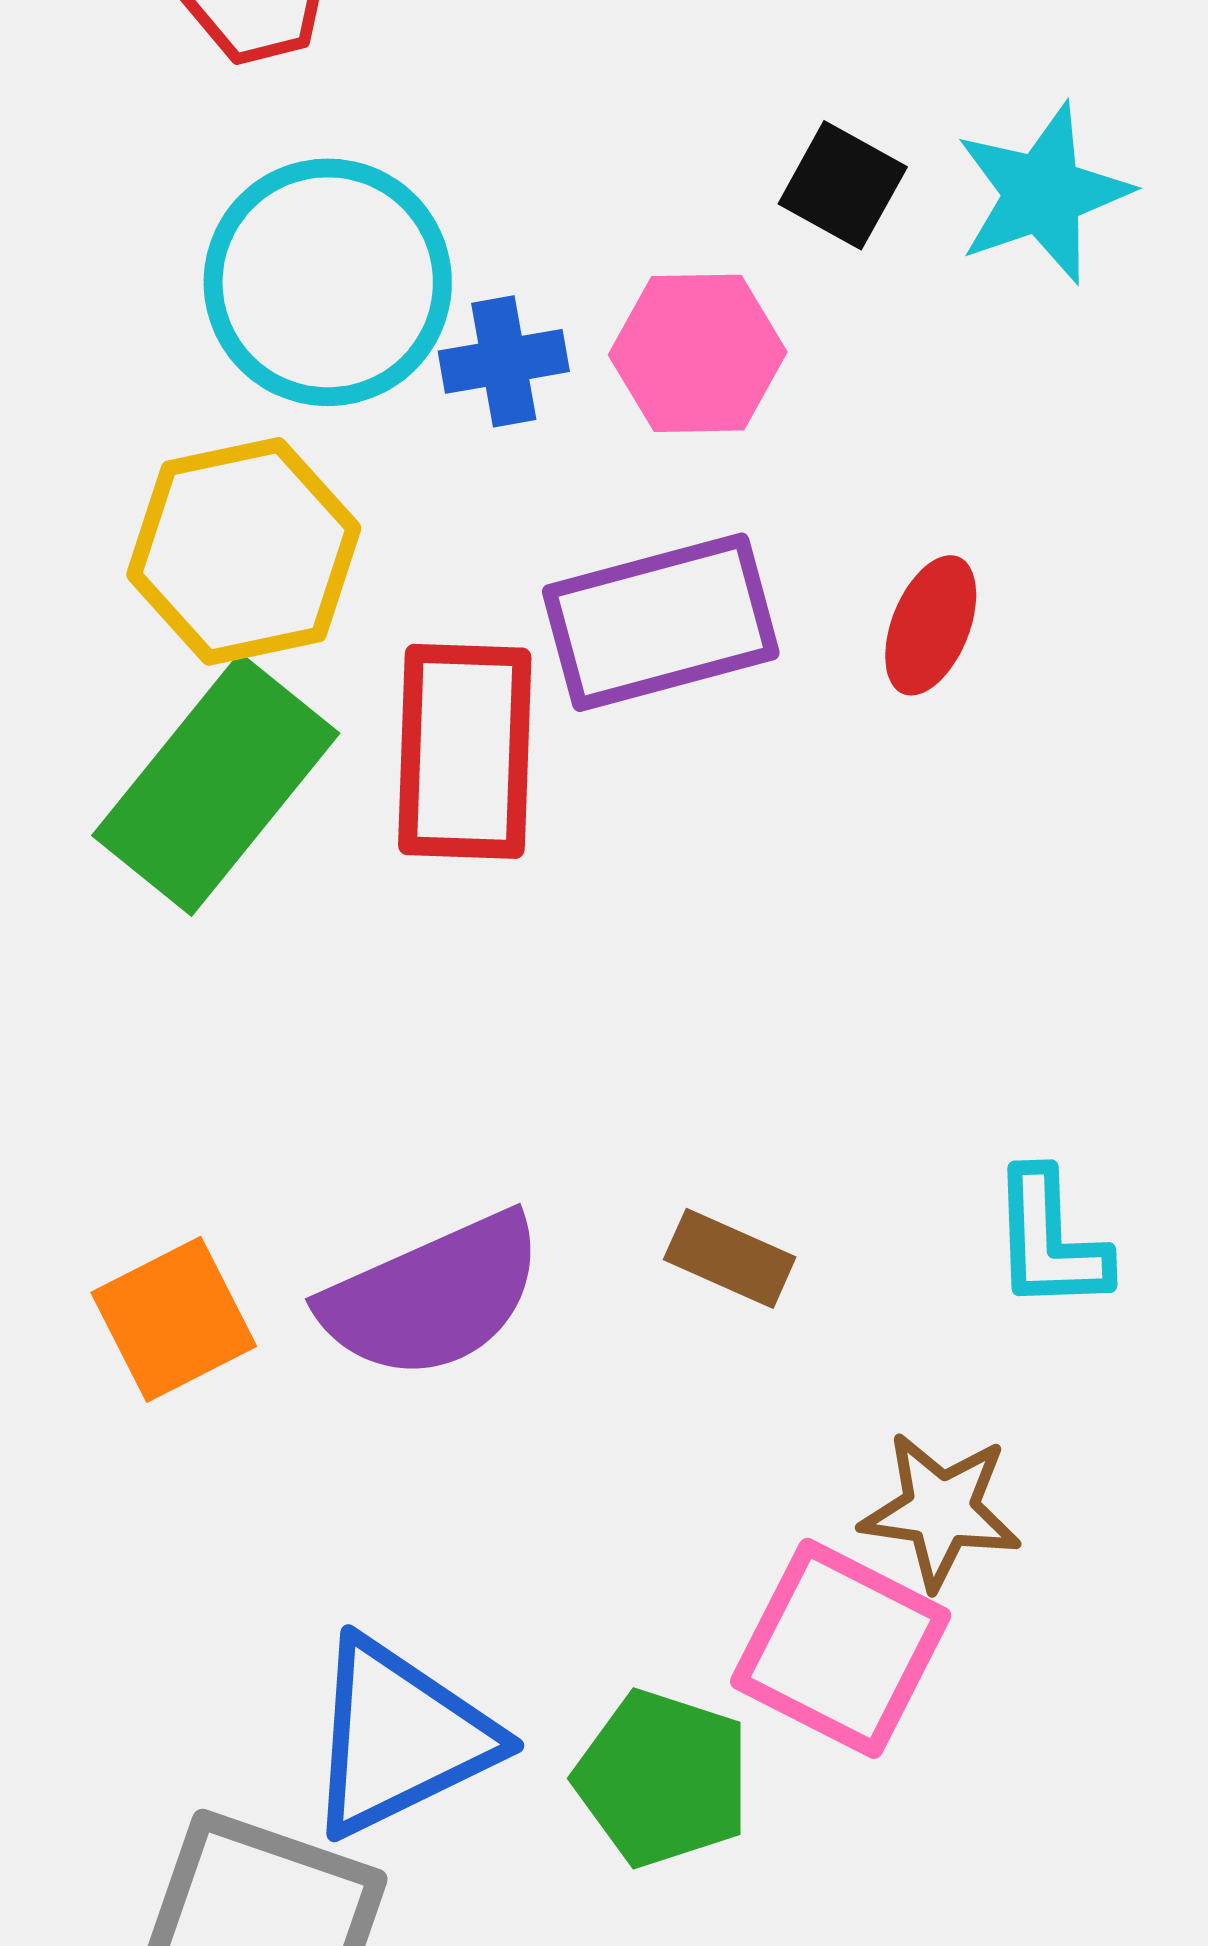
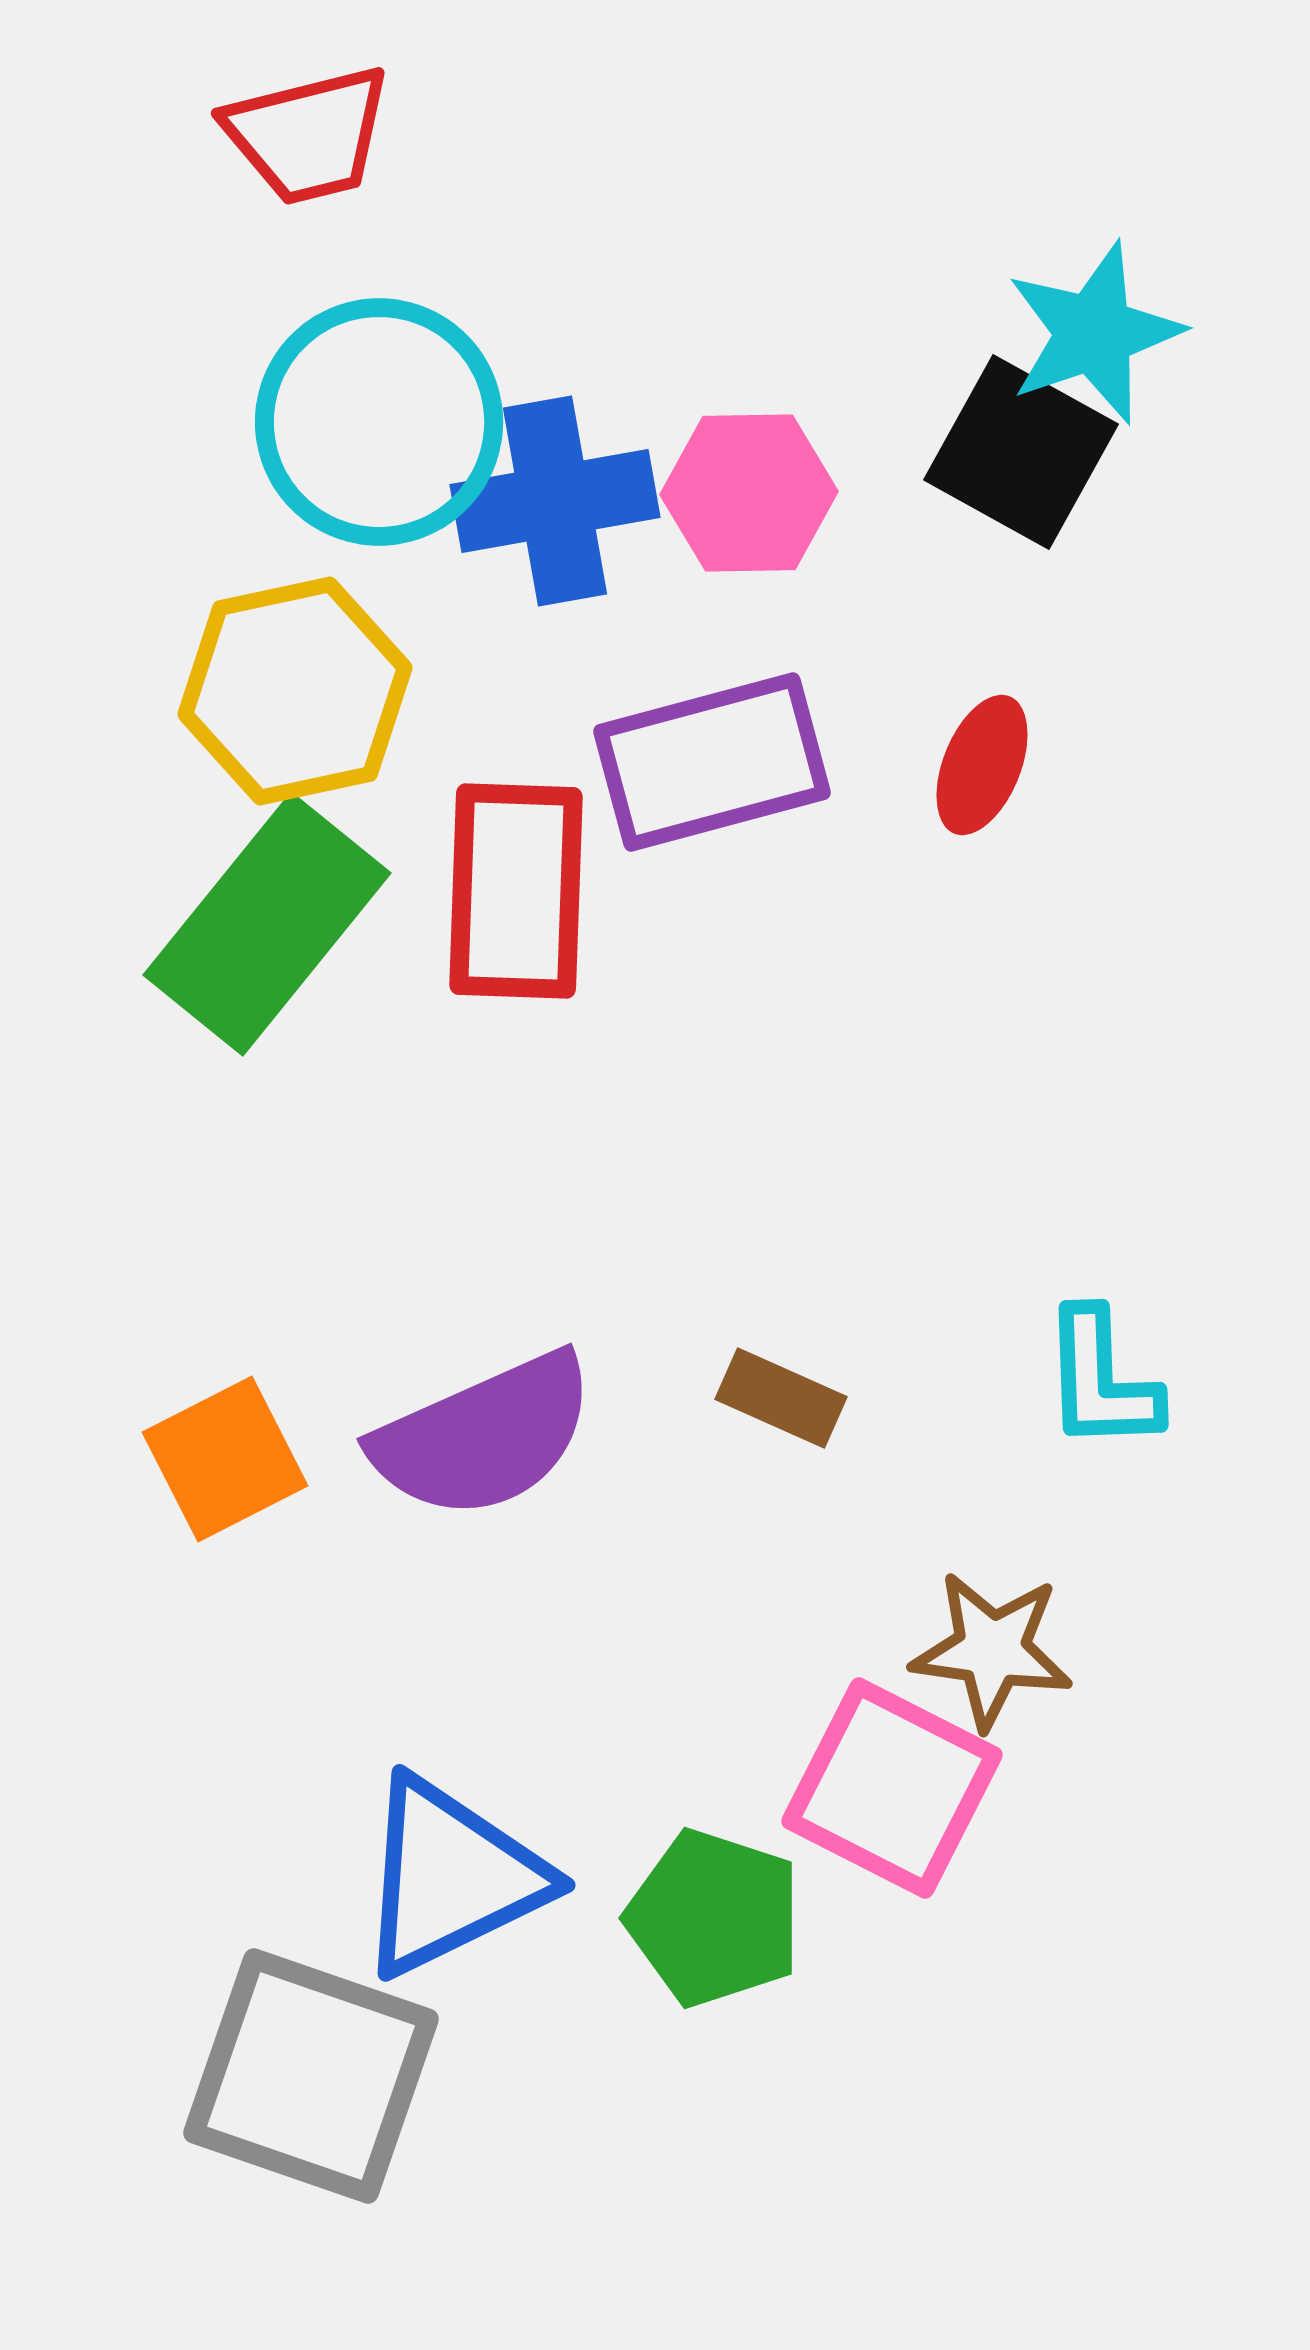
black square: (843, 185) -> (1021, 452), moved, size x1.5
blue cross: (504, 361) -> (555, 501), size x1.6

